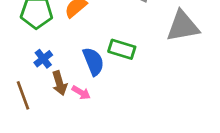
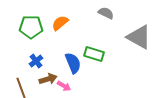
gray triangle: (183, 26) -> (139, 37), turned 40
brown arrow: (60, 83) -> (48, 79), turned -90

